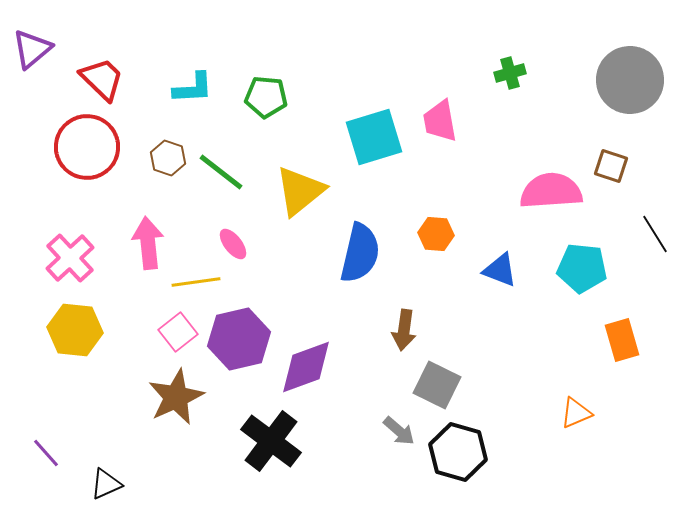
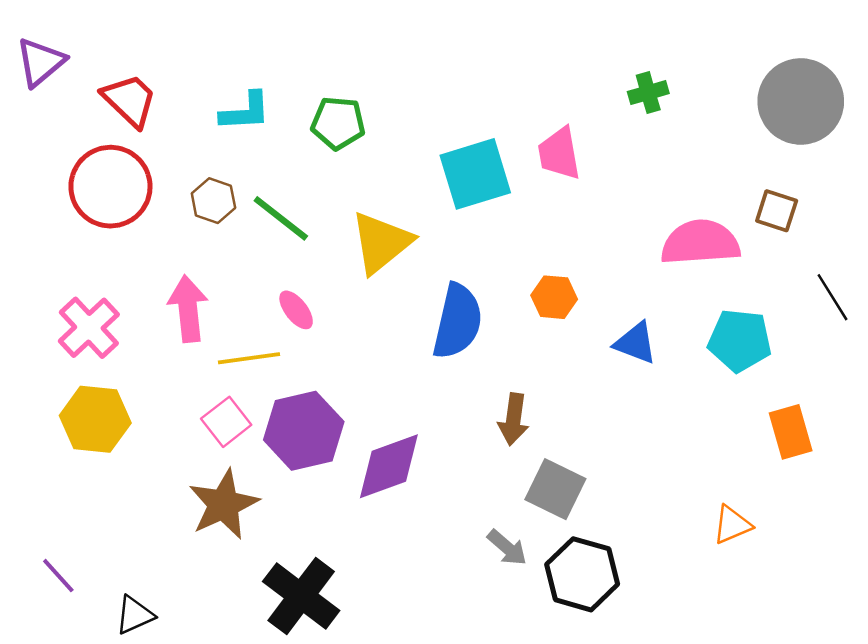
black cross: (271, 441) -> (301, 596), moved

